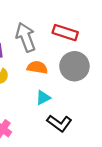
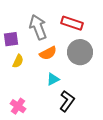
orange semicircle: (37, 67) -> (48, 53), turned 144
black L-shape: (59, 123) -> (67, 101), turned -90

